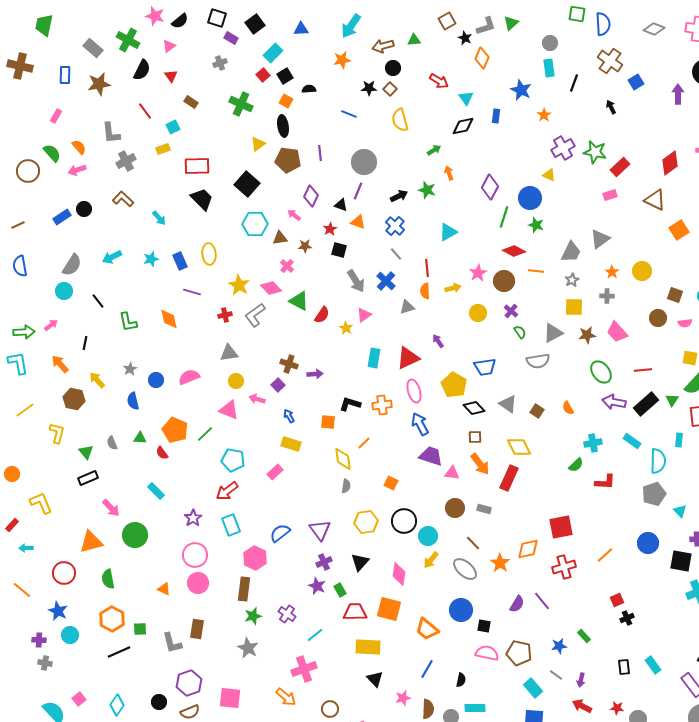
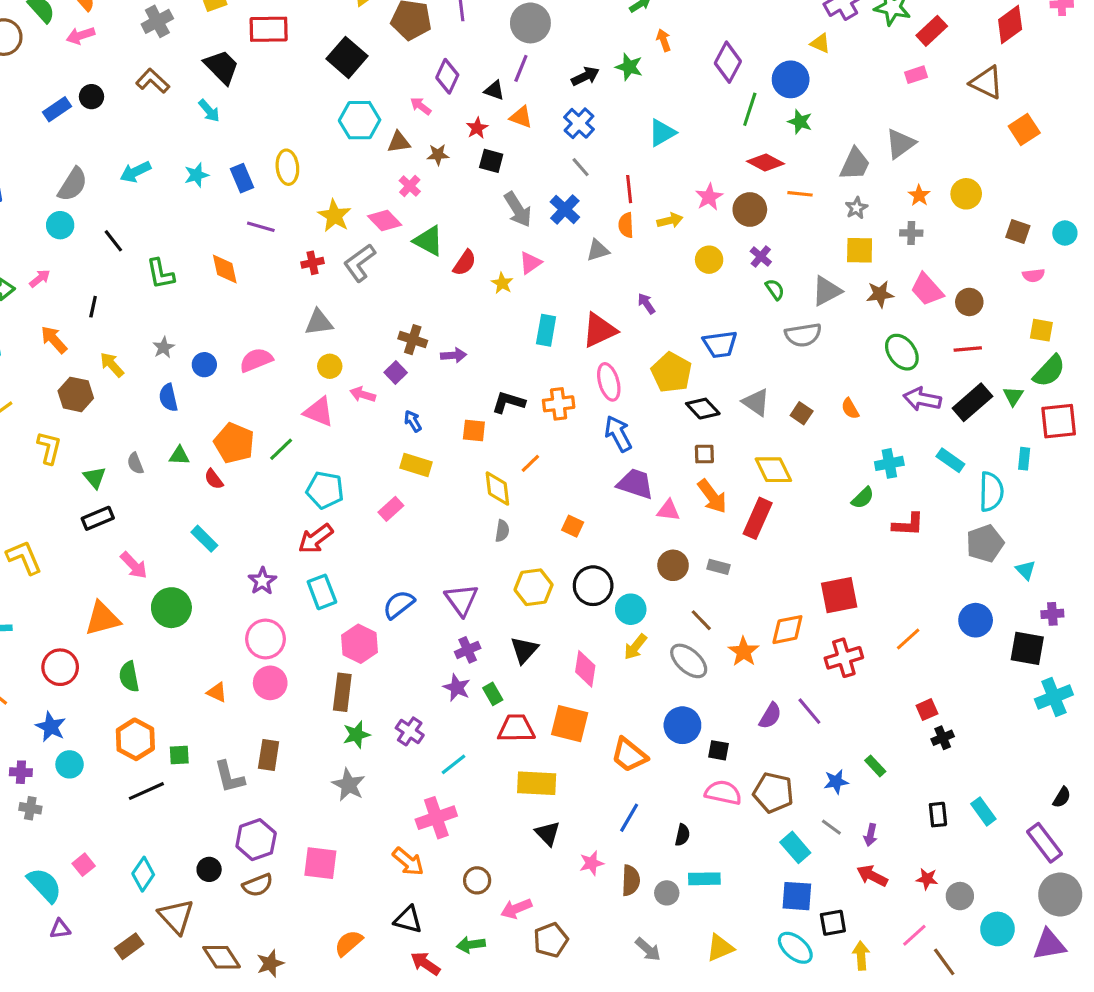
black trapezoid: (202, 199) -> (222, 67), moved
brown circle: (658, 318) -> (969, 302), moved

